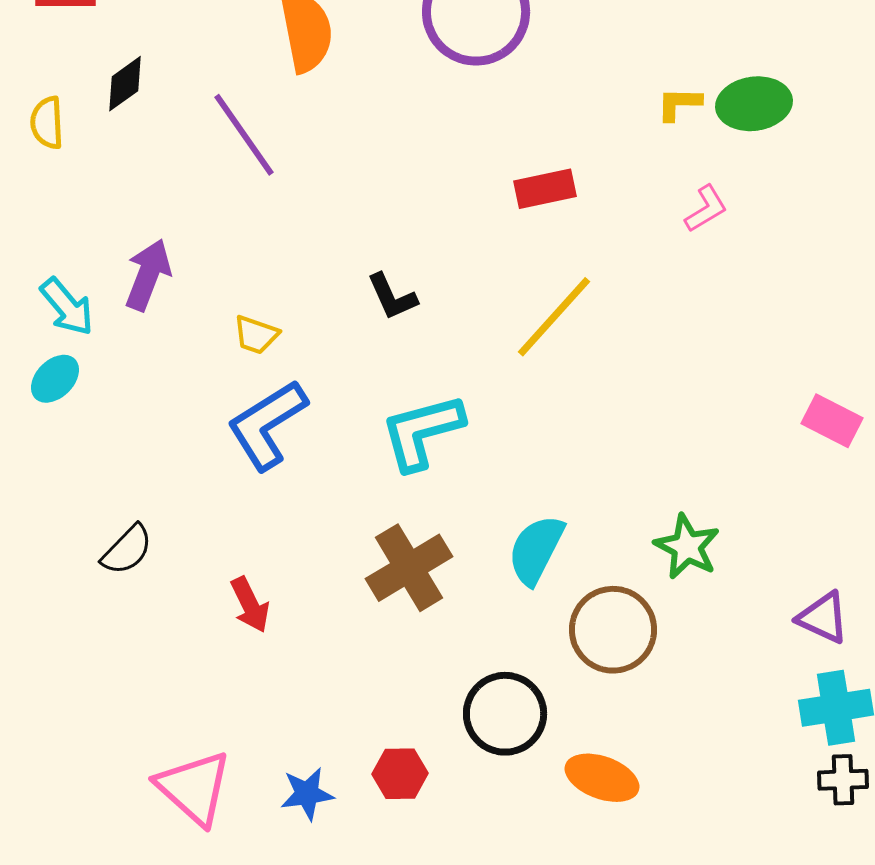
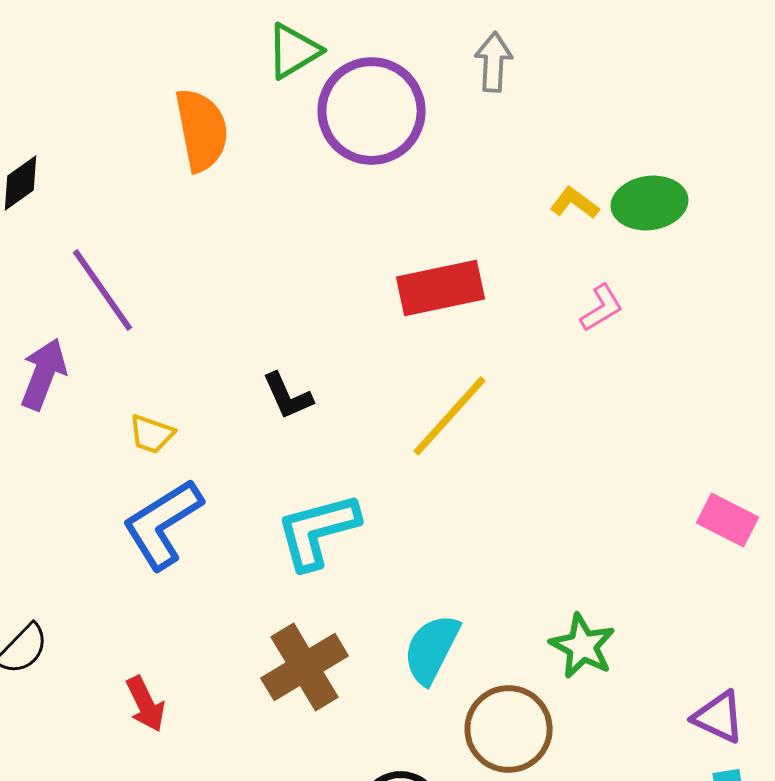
yellow L-shape: (679, 104) -> (575, 203), turned 36
purple line: (244, 135) -> (103, 290), moved
red rectangle: (545, 189) -> (441, 288), size x1.4

